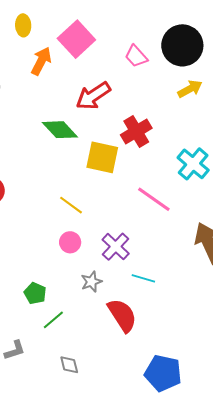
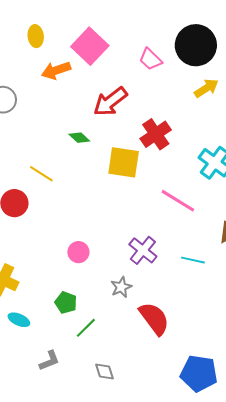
orange arrow: (41, 61) -> (56, 70), turned -132
green diamond: (60, 130) -> (79, 138), size x0.6
yellow line: (71, 205) -> (41, 174), moved
pink circle: (70, 242) -> (78, 252), moved
cyan line: (143, 278) -> (193, 260), moved

